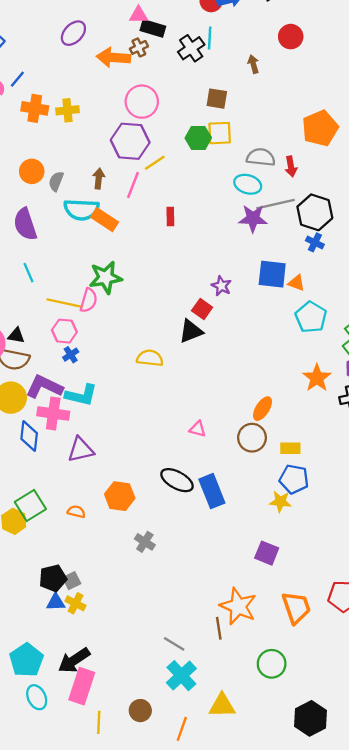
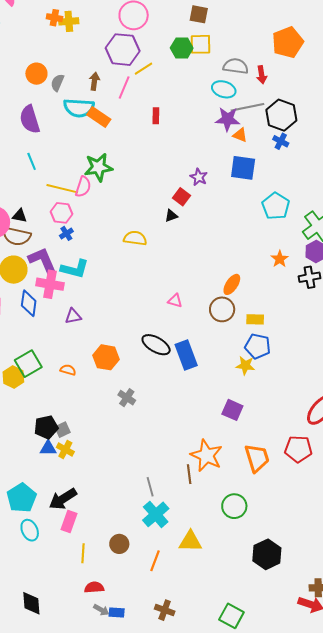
orange cross: (35, 108) -> (54, 18), moved, size x0.7
orange triangle: (296, 283) -> (240, 135), moved
black triangle: (191, 331) -> (171, 216), size x0.6
orange star: (317, 378) -> (280, 259), size x0.7
purple L-shape: (44, 387) -> (43, 261), turned 40
purple triangle: (81, 450) -> (73, 316), size x0.7
gray line: (174, 644) -> (150, 487), turned 42
pink rectangle: (82, 686) -> (69, 521), size x0.7

